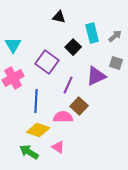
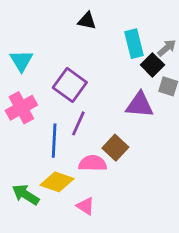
black square: (73, 47) -> (152, 65), moved
purple triangle: (96, 76) -> (140, 105), turned 30
purple line: (68, 85) -> (78, 123), moved
green arrow: (29, 152) -> (26, 195), moved

